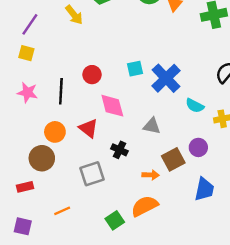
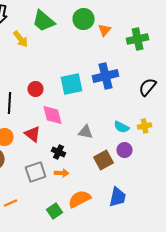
cyan square: (135, 69) -> (72, 84), size x1.6
blue cross: (166, 78) -> (106, 76), moved, turned 30
cyan semicircle: (195, 106) -> (122, 127), moved
orange arrow: (151, 175) -> (62, 173), moved
blue trapezoid: (204, 189) -> (118, 197), moved

